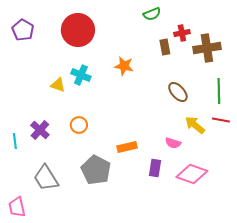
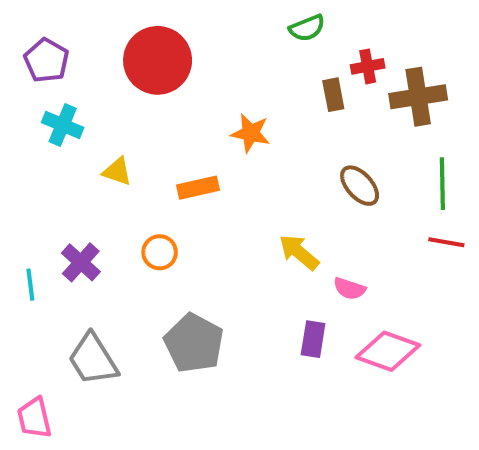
cyan cross: (81, 75) -> (63, 125), moved
yellow arrow: (195, 125) -> (299, 252), moved
orange rectangle: (127, 147) -> (198, 188), moved

